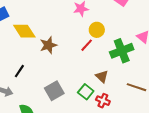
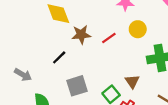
red line: (87, 45) -> (109, 38), moved
black line: (19, 71) -> (59, 57), moved

